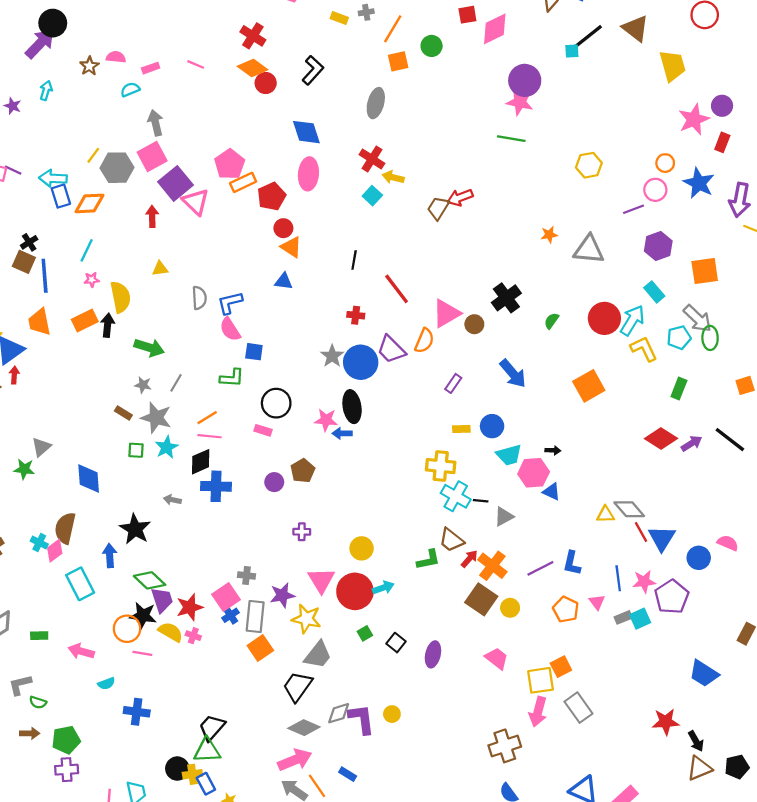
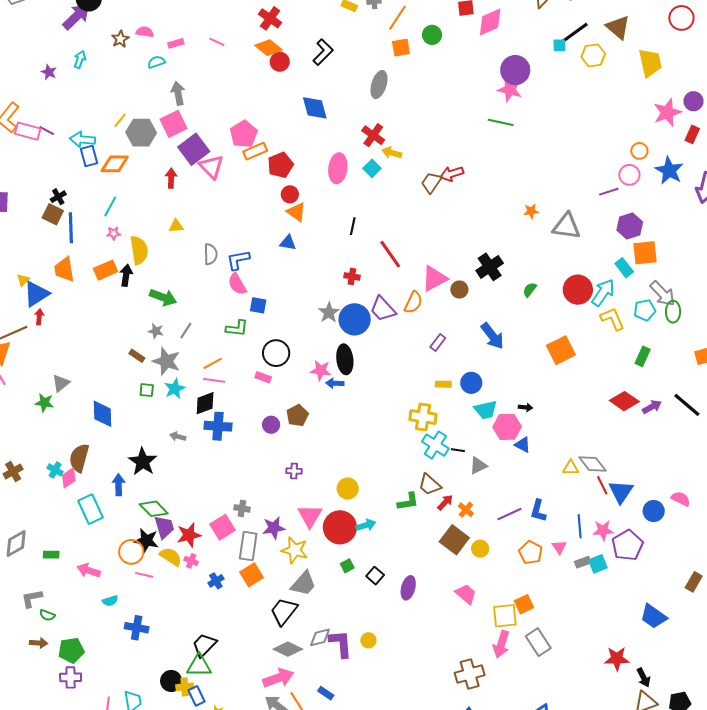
yellow hexagon: (589, 165) -> (593, 55), moved
pink ellipse: (308, 174) -> (338, 168), moved
orange square: (705, 271) -> (645, 253), moved
orange cross: (492, 566) -> (466, 510), size x0.6
blue cross: (231, 615) -> (216, 581), moved

